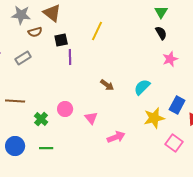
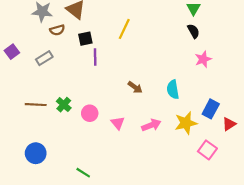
cyan semicircle: (142, 87) -> (173, 89), turned -54
green cross: (41, 119) -> (64, 105), moved
pink arrow: (116, 137) -> (151, 125), moved
green line: (46, 148) -> (83, 173), moved, turned 32

